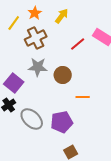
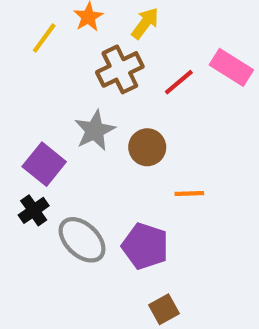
brown cross: (36, 38) -> (120, 69), moved
gray star: (38, 67) -> (95, 130), turned -30
purple pentagon: (62, 122) -> (145, 246), turned 30

